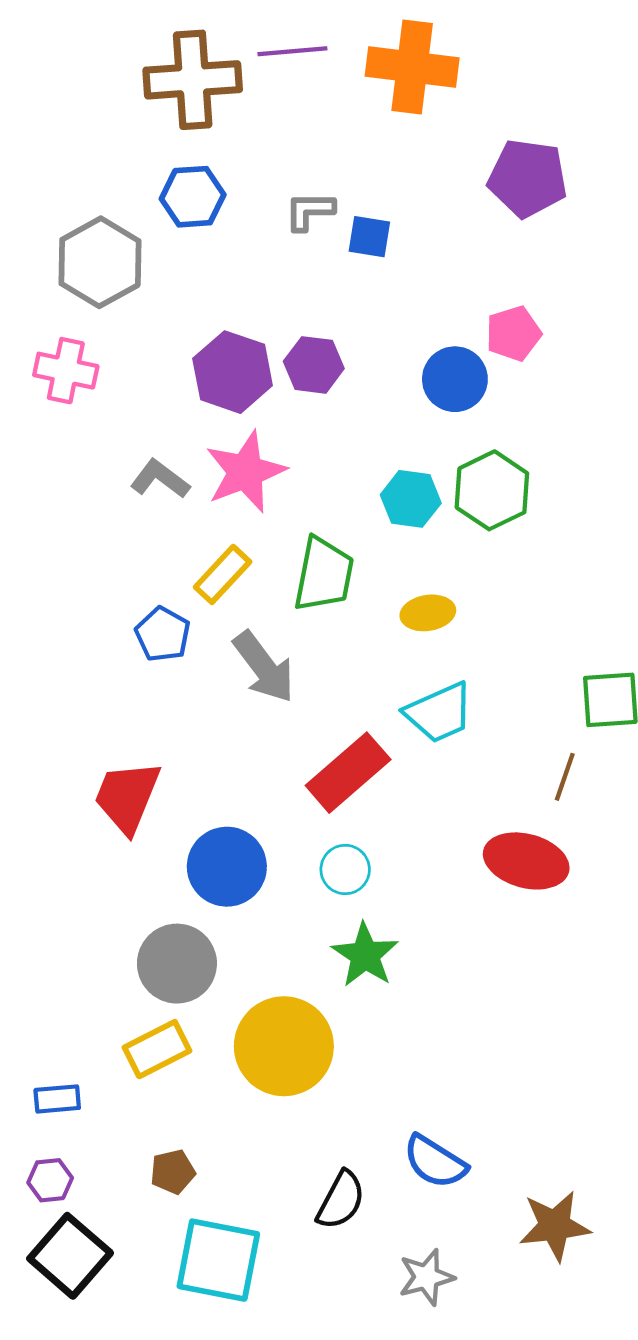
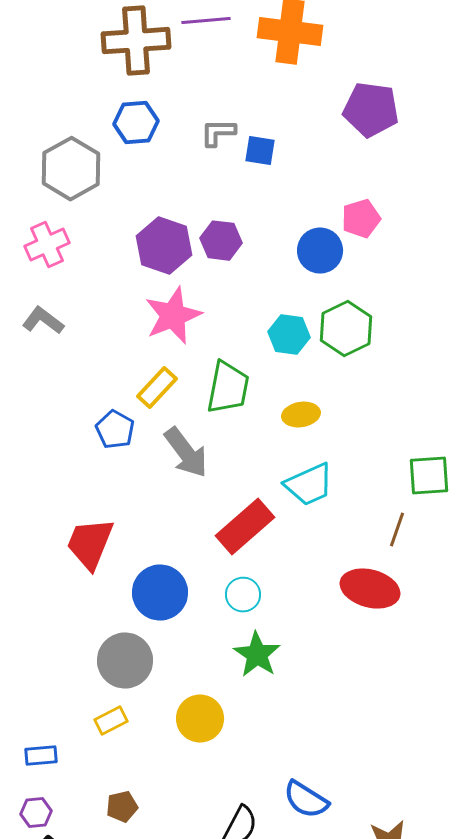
pink cross: (66, 371) -> (47, 245), turned -36
gray L-shape: (160, 479) -> (43, 321), moved
yellow circle: (284, 1046) -> (200, 719), size x0.7
yellow rectangle: (157, 1049) -> (111, 721), size x0.7

